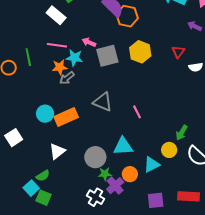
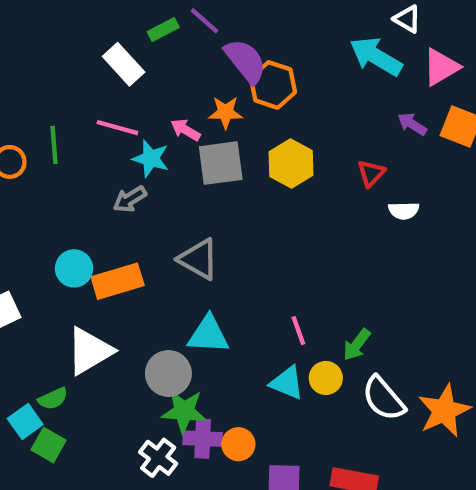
orange star: (60, 67) -> (226, 112), moved
pink line: (137, 112) -> (298, 331), moved
cyan triangle: (123, 146) -> (208, 335), moved
white triangle: (57, 151) -> (90, 351), size x1.4
cyan triangle: (152, 164) -> (287, 383), moved, turned 42
green star: (105, 174) -> (184, 411), size x1.5
orange circle: (130, 174) -> (238, 444), moved
purple cross: (115, 186) -> (203, 439), turned 36

